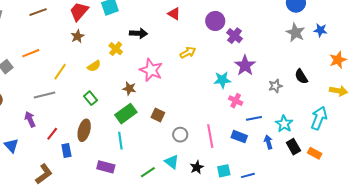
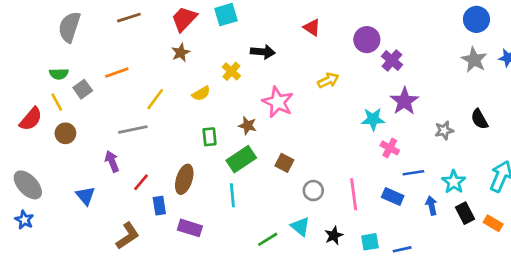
green rectangle: (91, 98) -> (210, 137), moved, turned 32
purple rectangle: (106, 167) -> (190, 228), moved

